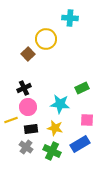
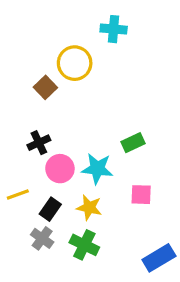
pink circle: (28, 107) -> (60, 169), moved
black rectangle: (31, 129) -> (50, 209), turned -48
blue rectangle: (80, 144) -> (159, 258), moved

